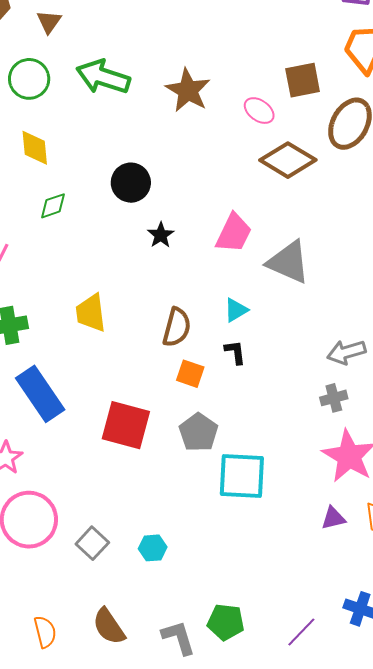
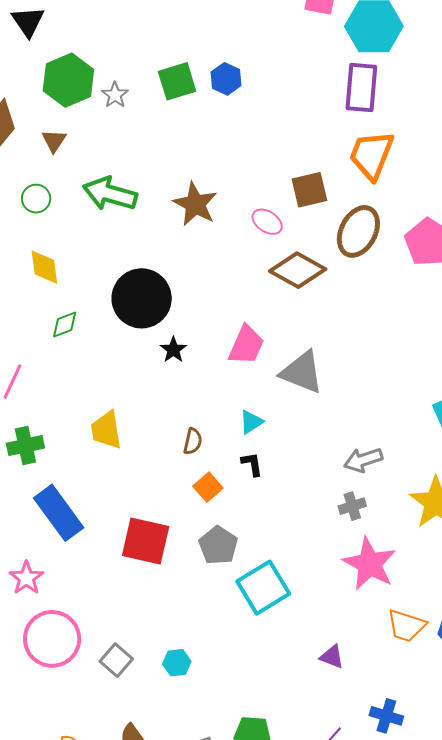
green circle: (29, 79) -> (36, 199), size x0.7
black circle: (131, 183) -> (142, 298), size x1.5
brown semicircle: (177, 327) -> (193, 441), size x0.7
orange square: (190, 374) -> (208, 487), turned 32
cyan square: (242, 476) -> (263, 588), turned -32
purple triangle: (333, 518) -> (332, 657), moved, turned 36

